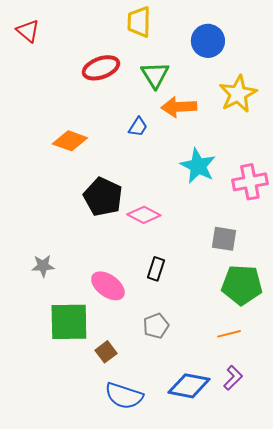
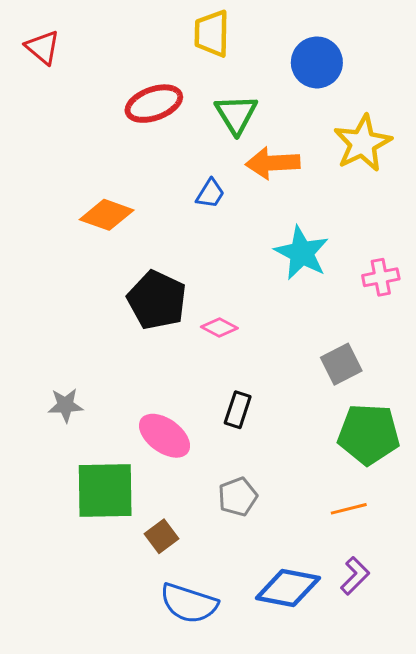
pink cross: (250, 182) -> (381, 277), size x0.7
pink diamond: (144, 215) -> (219, 328), size x0.7
gray square: (224, 239) -> (341, 364), turned -36

